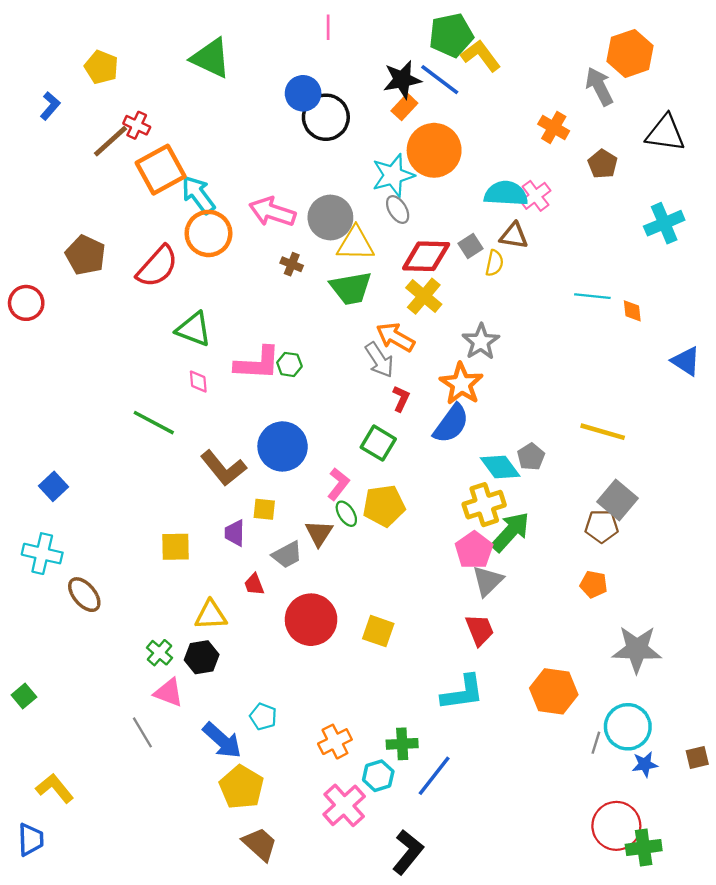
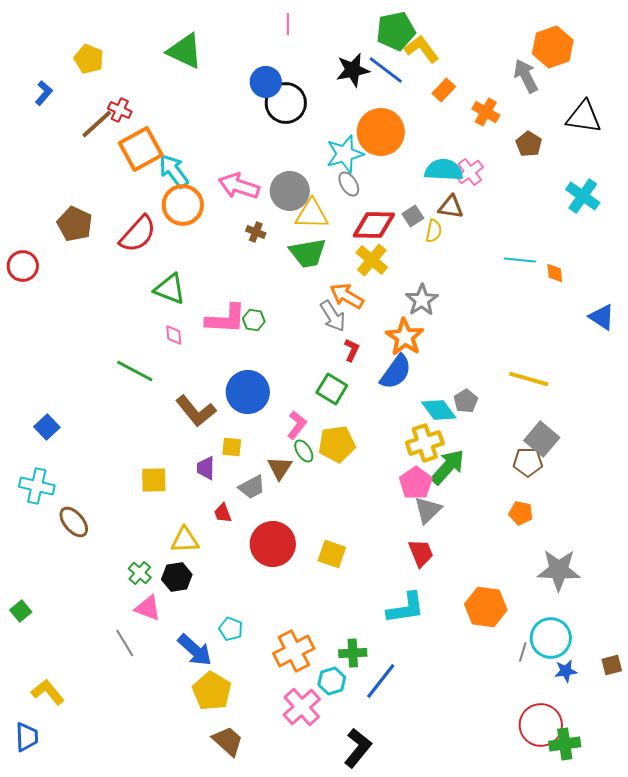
orange rectangle: (404, 107) -> (444, 90), moved
cyan cross: (664, 223) -> (583, 196), turned -32
orange cross: (335, 742) -> (294, 651), size x1.4

